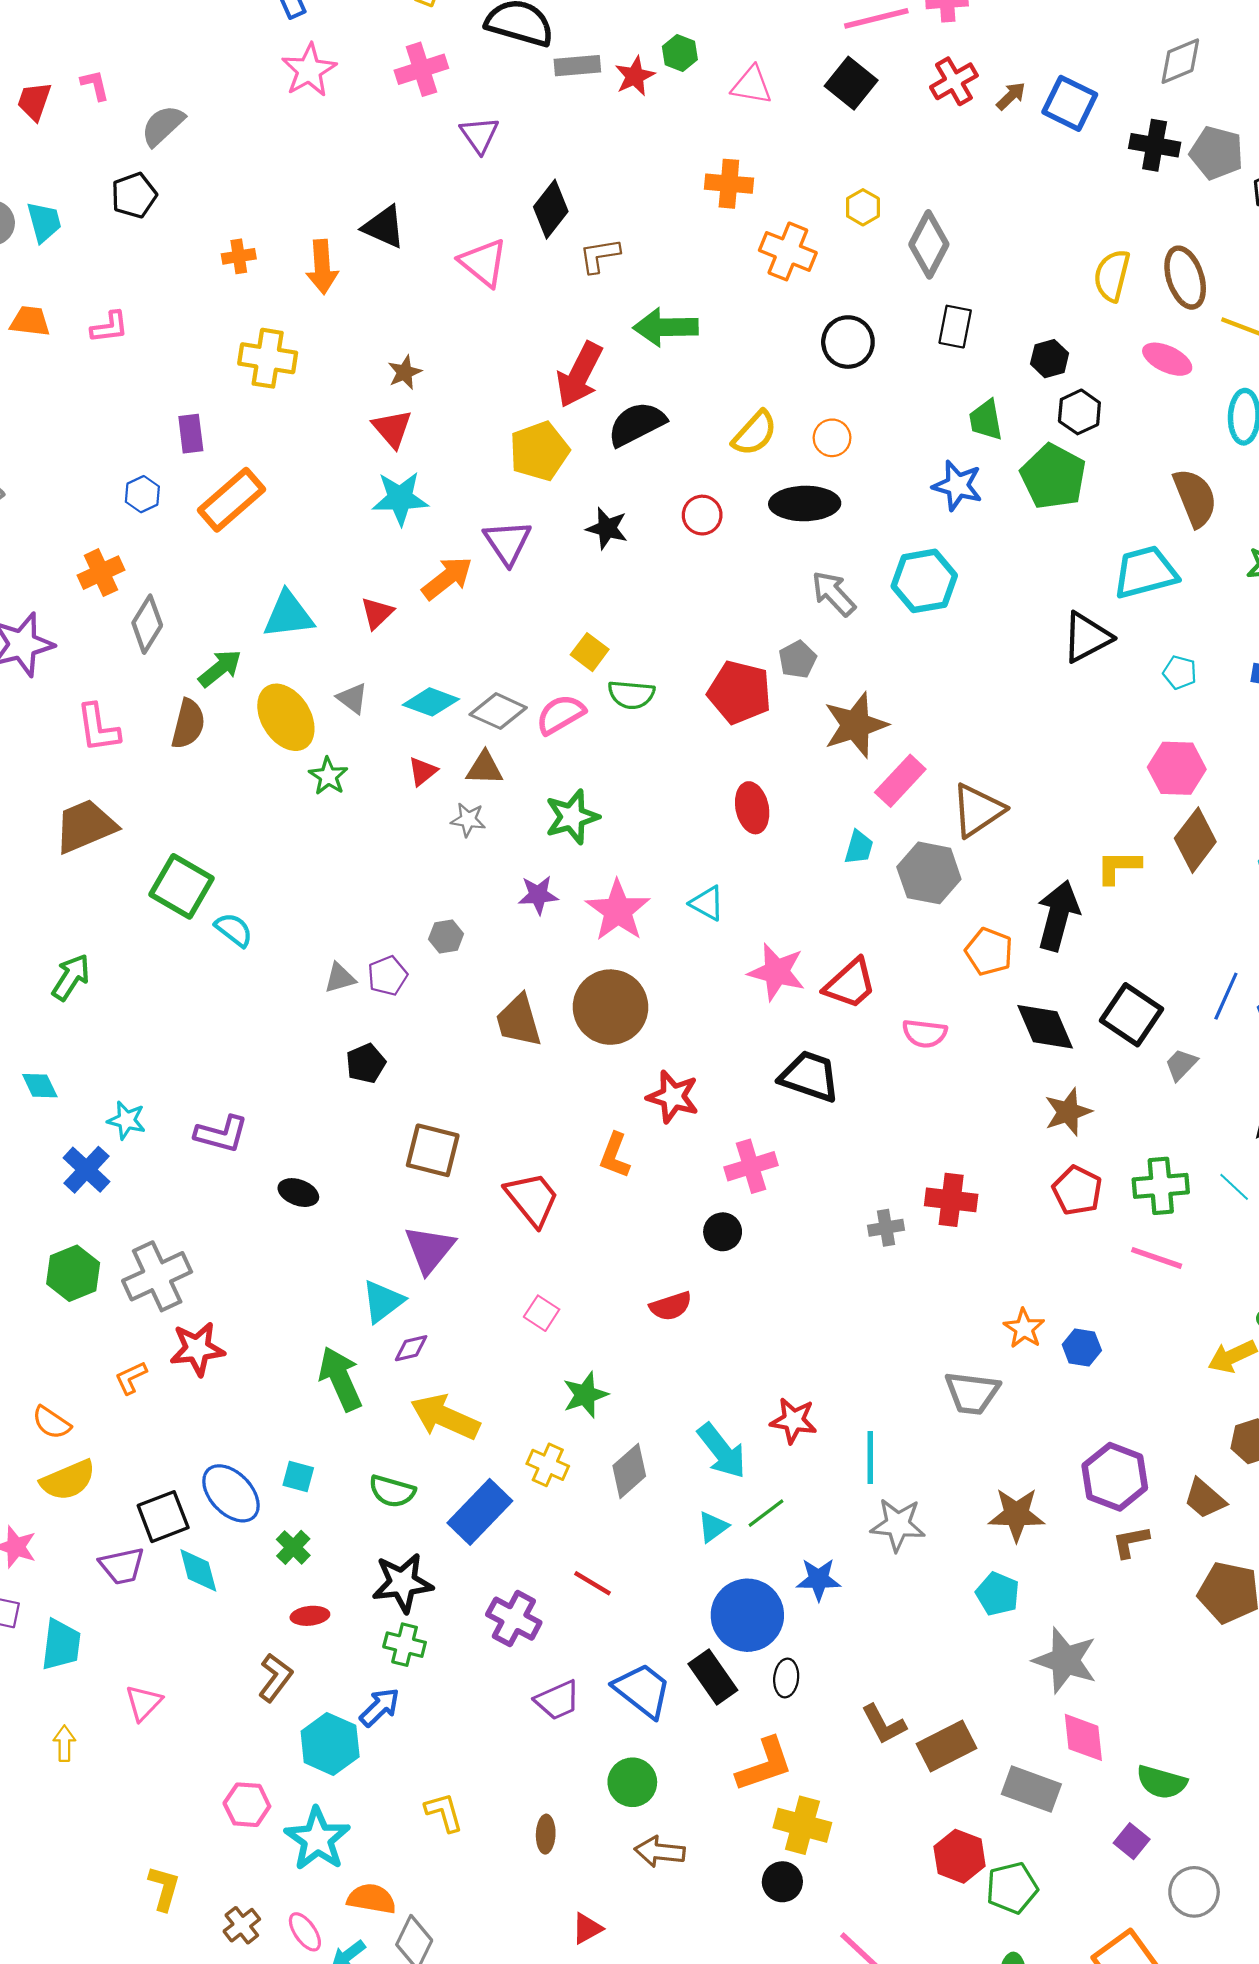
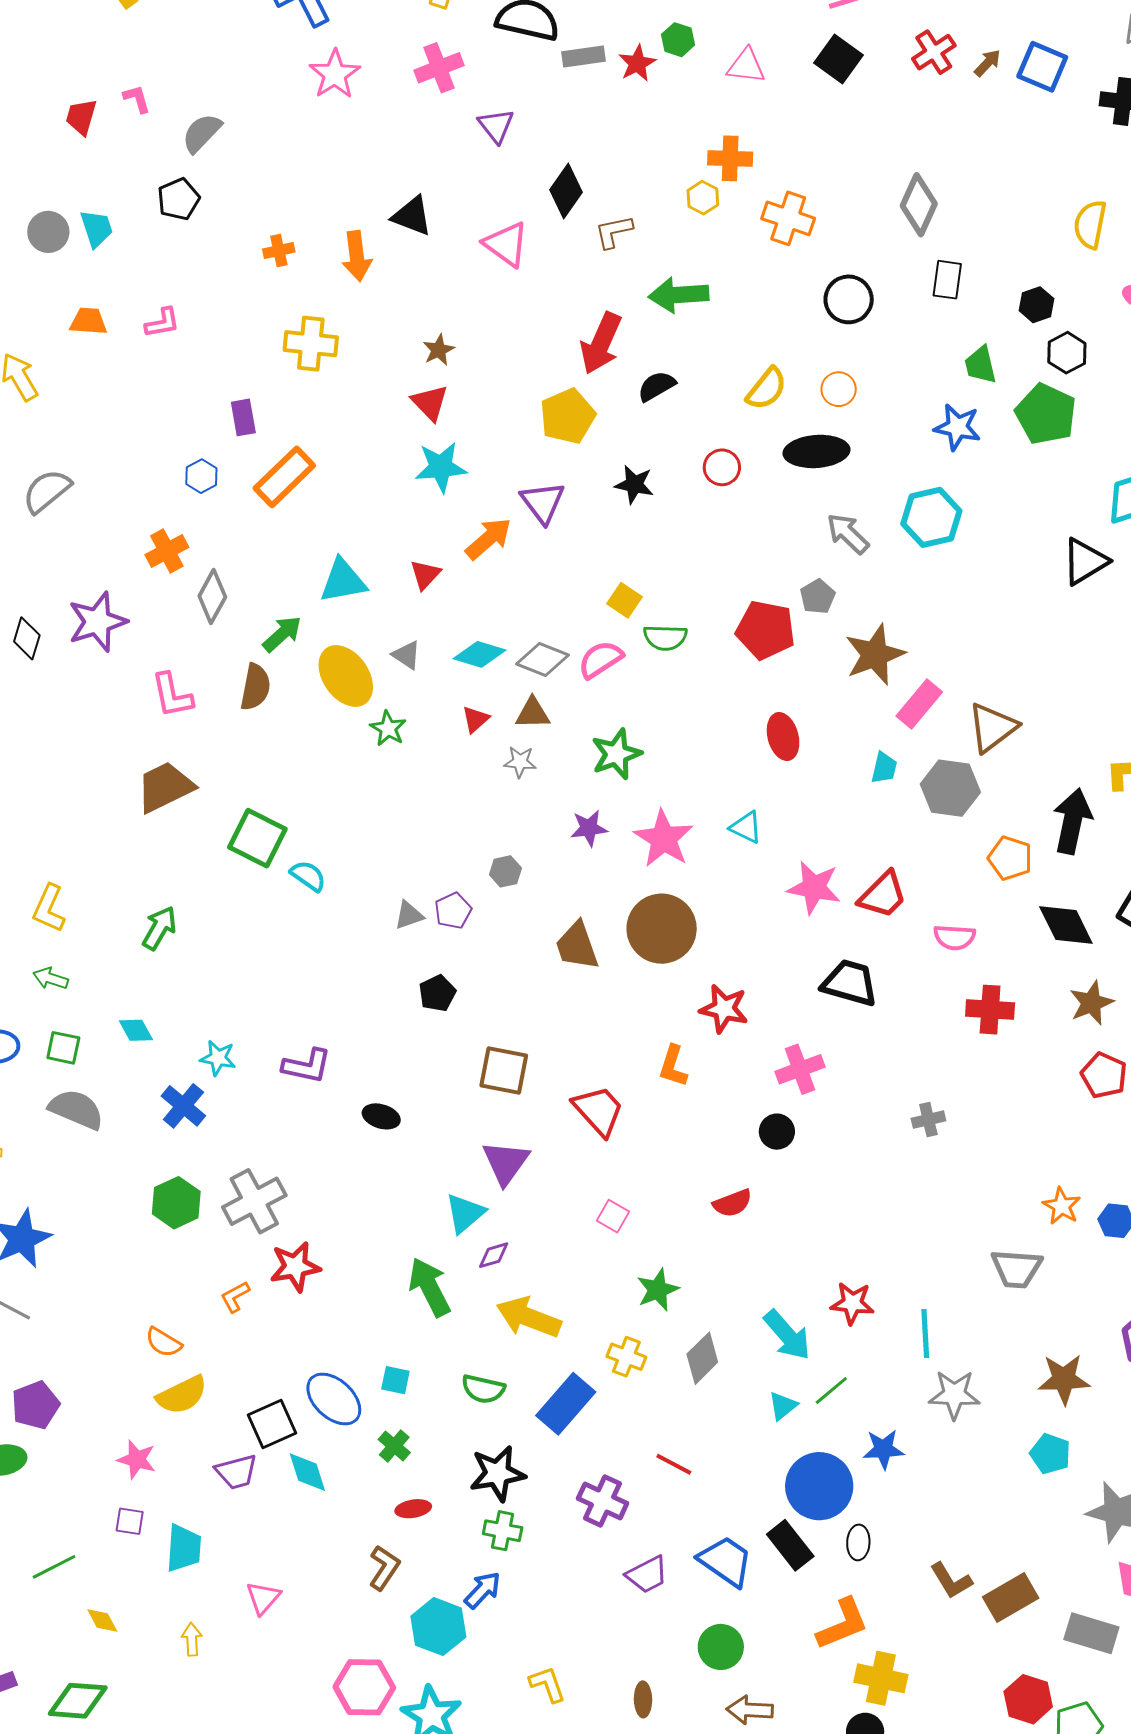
yellow hexagon: (863, 207) -> (703, 198), moved
black semicircle: (637, 424) -> (657, 386), size x0.7
red cross: (951, 1200) -> (990, 1010), moved
pink hexagon: (247, 1805) -> (364, 1687), size x1.4

